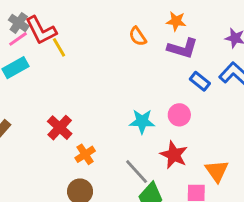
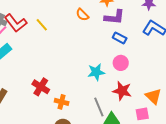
yellow line: (59, 47) -> (42, 25), moved
blue rectangle: (200, 81) -> (120, 38), moved
orange cross: (85, 154) -> (62, 102), turned -32
gray line: (137, 172) -> (99, 107), turned 30

